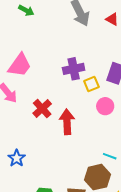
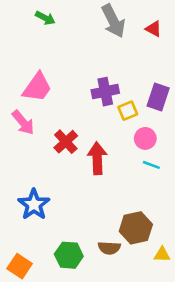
cyan line: (110, 156) -> (151, 165), moved
blue star: (17, 158) -> (34, 204), size x1.4

